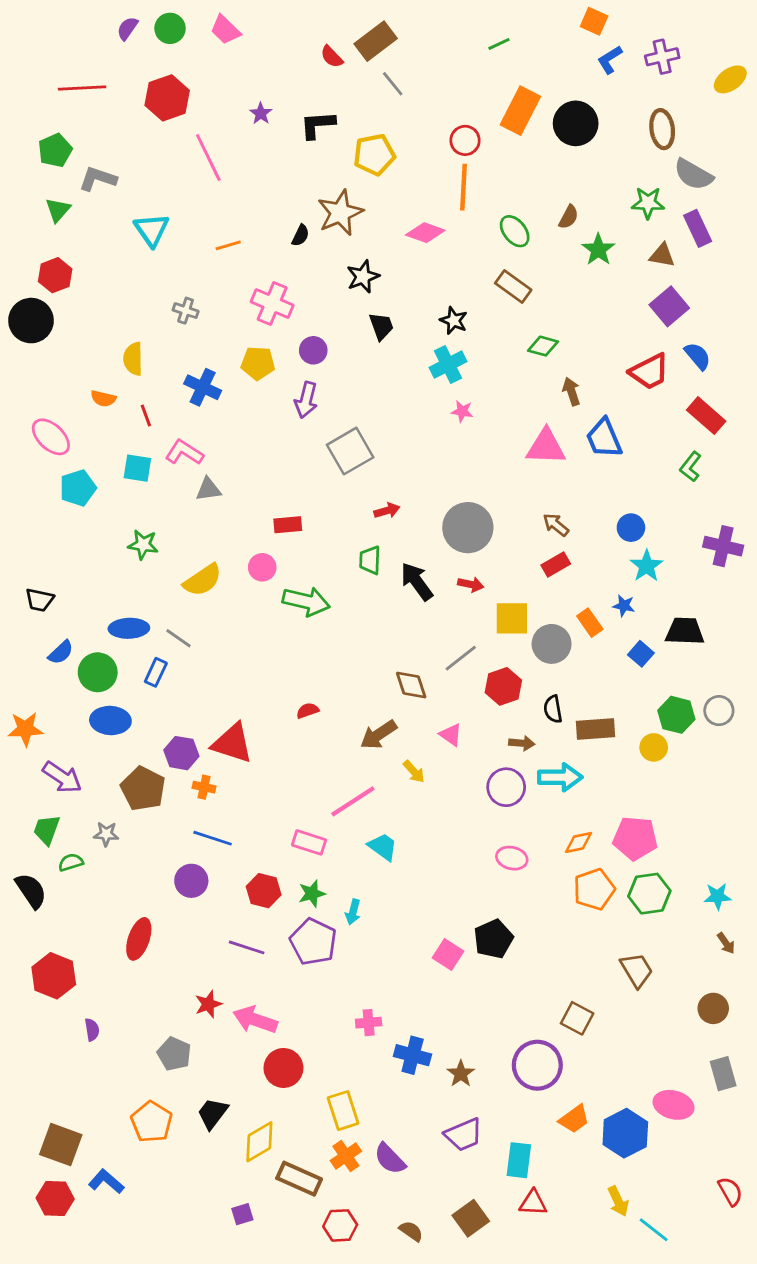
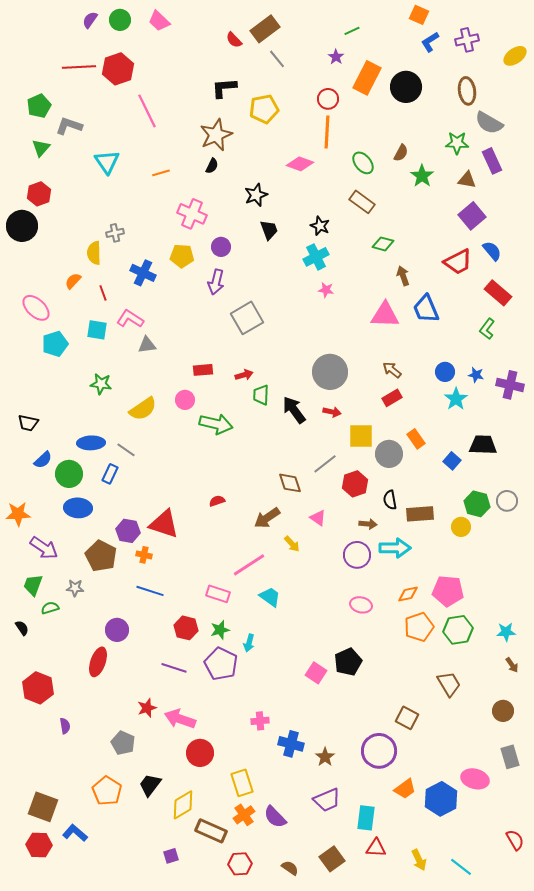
red line: (82, 88) -> (79, 67), moved
purple star: (261, 113) -> (336, 57), moved
brown star: (340, 213) -> (216, 135), moved
gray cross: (186, 311) -> (115, 233), moved, turned -30
orange semicircle: (103, 399) -> (73, 281), turned 120
red arrow: (387, 511) -> (244, 375), moved
blue star: (624, 606) -> (476, 375), moved
purple circle: (191, 881) -> (117, 630), moved
black semicircle: (31, 891) -> (22, 628), size x0.6
yellow arrow: (618, 1201) -> (419, 860), moved

